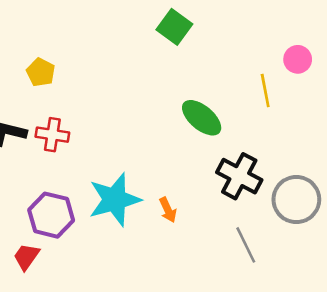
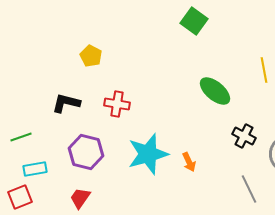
red cross: (52, 135) -> (117, 104), moved
black cross: (239, 176) -> (244, 136), size x0.7
purple hexagon: (51, 215) -> (86, 152), moved

